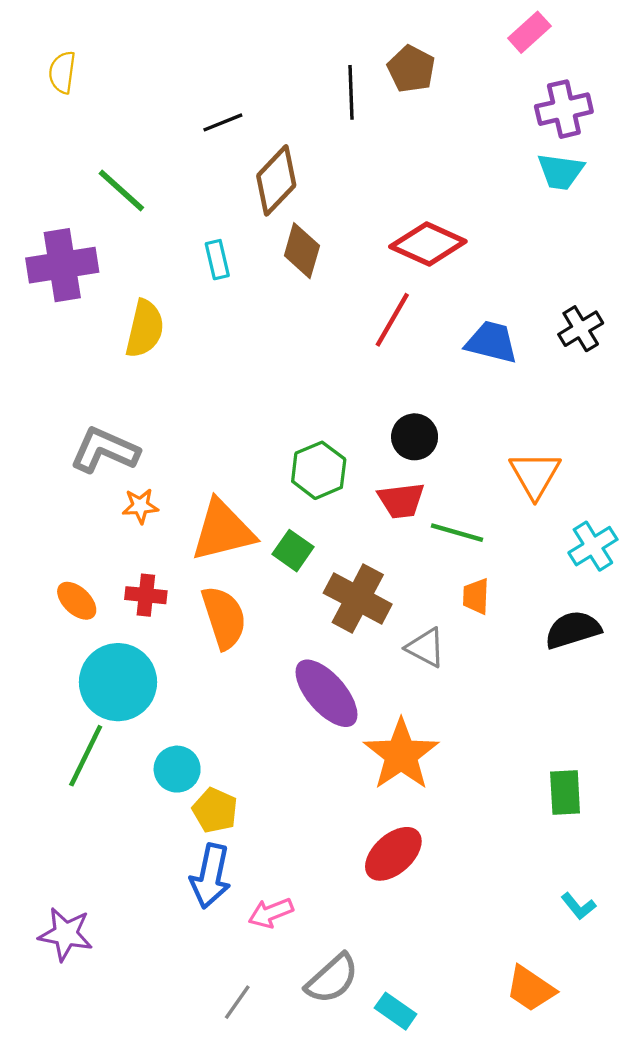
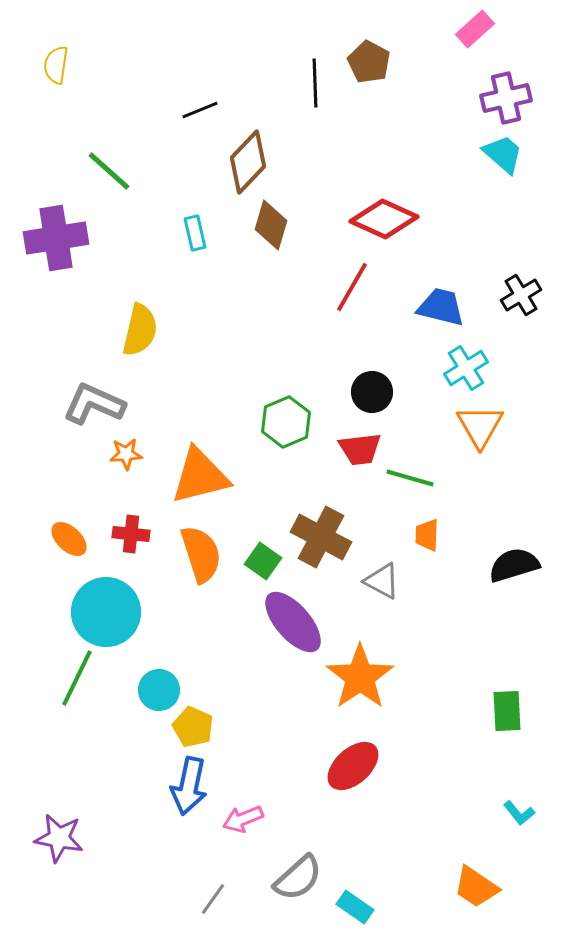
cyan trapezoid: (561, 172) -> (503, 154), turned -147
yellow semicircle: (145, 329) -> (140, 330), moved
cyan cross: (593, 546) -> (466, 368), moved
green square: (293, 551) -> (263, 561), moved

